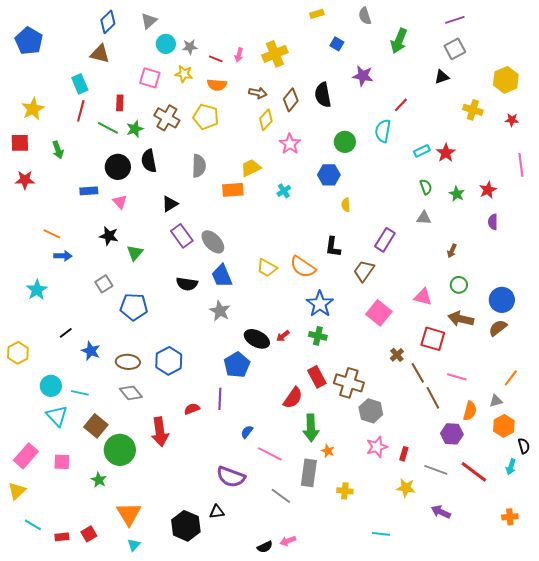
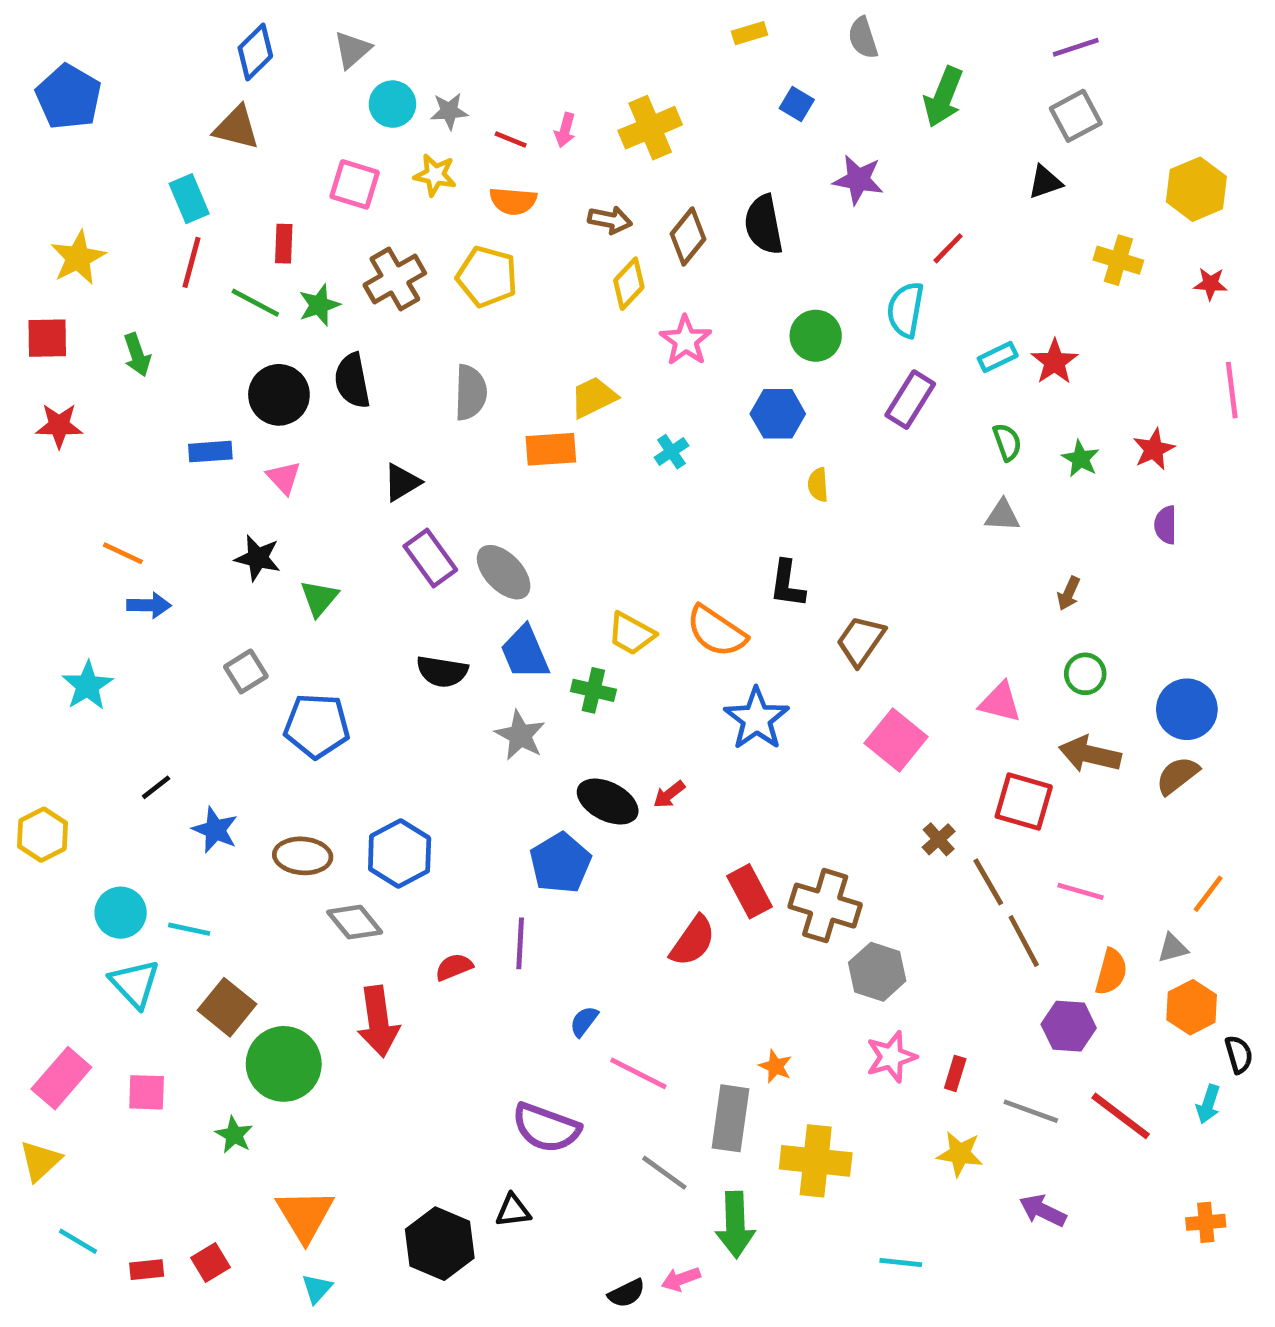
brown cross: (167, 118) -> (395, 279), turned 30
purple rectangle: (385, 240) -> (910, 400), moved
green cross: (318, 336) -> (593, 690), moved
gray diamond: (131, 393) -> (355, 922), moved
green arrow: (311, 428) -> (735, 1225), moved
yellow cross: (345, 491) -> (816, 1161), size x1.8

